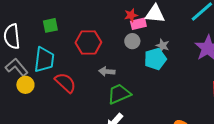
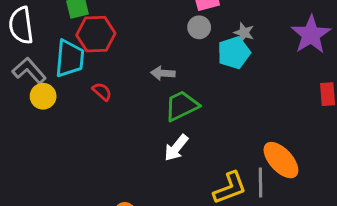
red hexagon: (88, 42) -> (96, 34), moved
red semicircle: (65, 83) -> (102, 91), size x0.6

